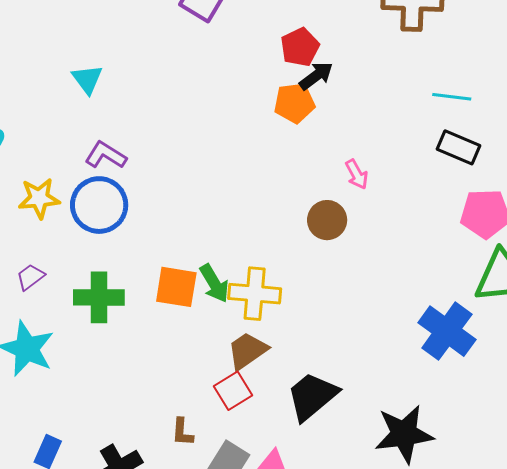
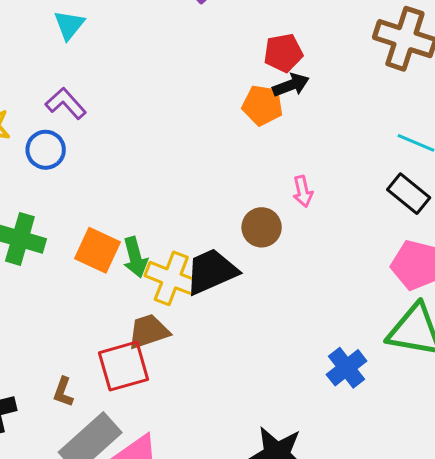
blue circle: (99, 205) -> (46, 150), size x0.7
blue cross: (447, 331) -> (347, 368), size x0.7
red square: (233, 391) -> (124, 366), size x1.4
black trapezoid: (312, 396) -> (211, 271), moved

